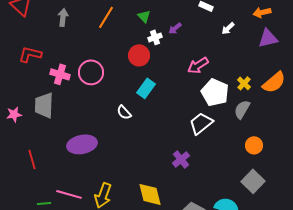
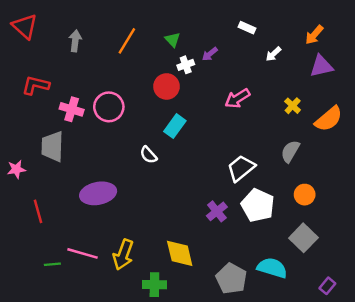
orange arrow: (262, 12) -> (314, 35), turned -36
yellow cross: (244, 83) -> (293, 106), moved
white pentagon: (215, 92) -> (258, 205), moved
pink star: (14, 114) -> (16, 169), moved

